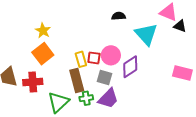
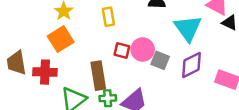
yellow rectangle: (81, 59) -> (108, 17), moved
purple diamond: (130, 67) -> (191, 65), moved
gray square: (105, 78) -> (160, 60), moved

